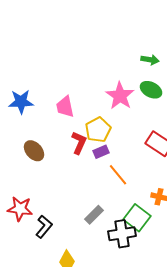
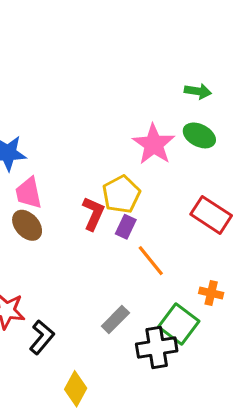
pink trapezoid: (65, 107) -> (29, 193), moved
purple rectangle: (101, 152) -> (126, 227), turned -42

